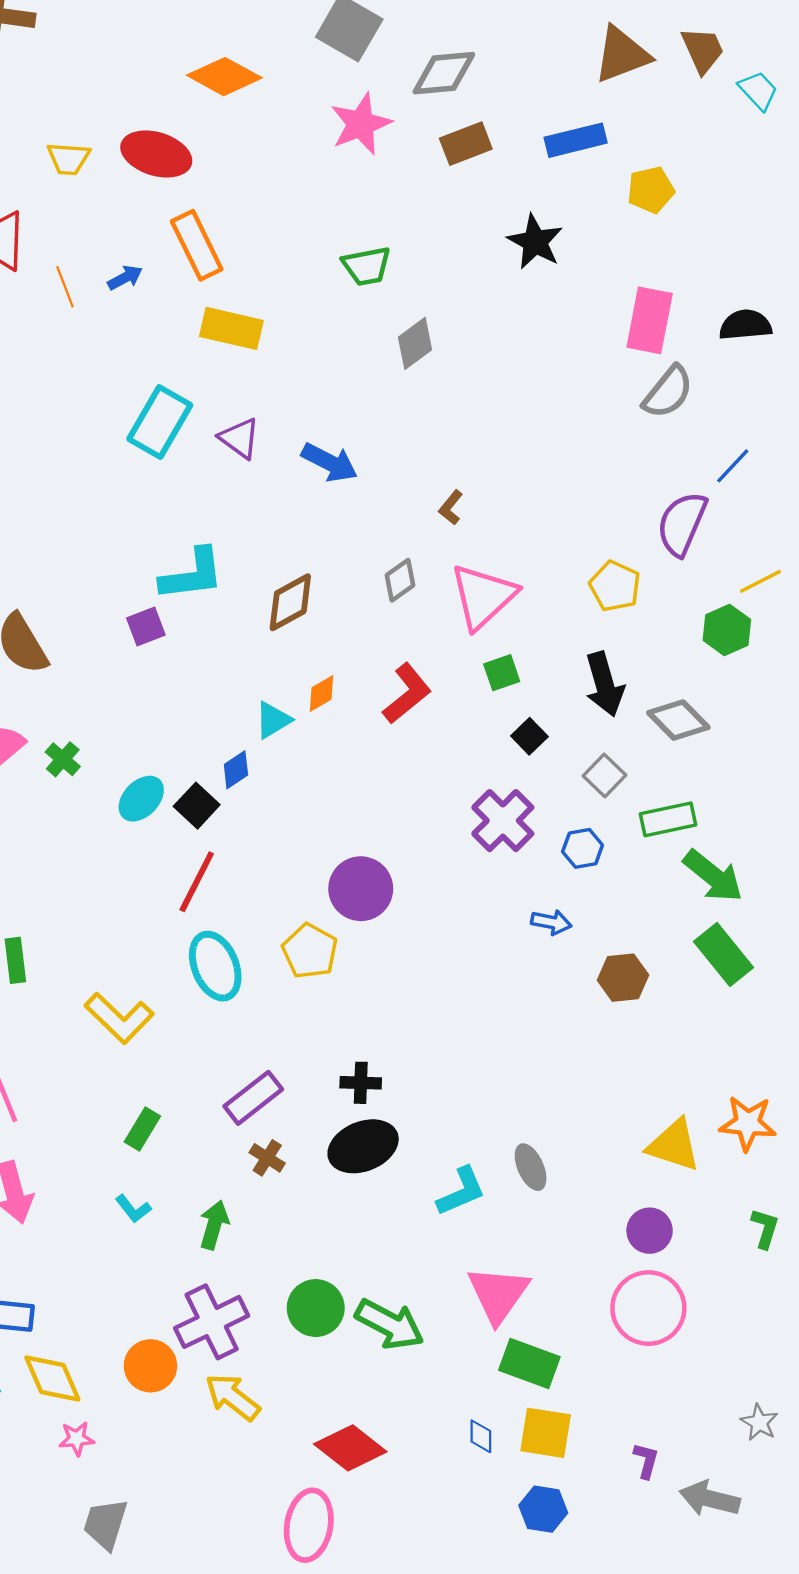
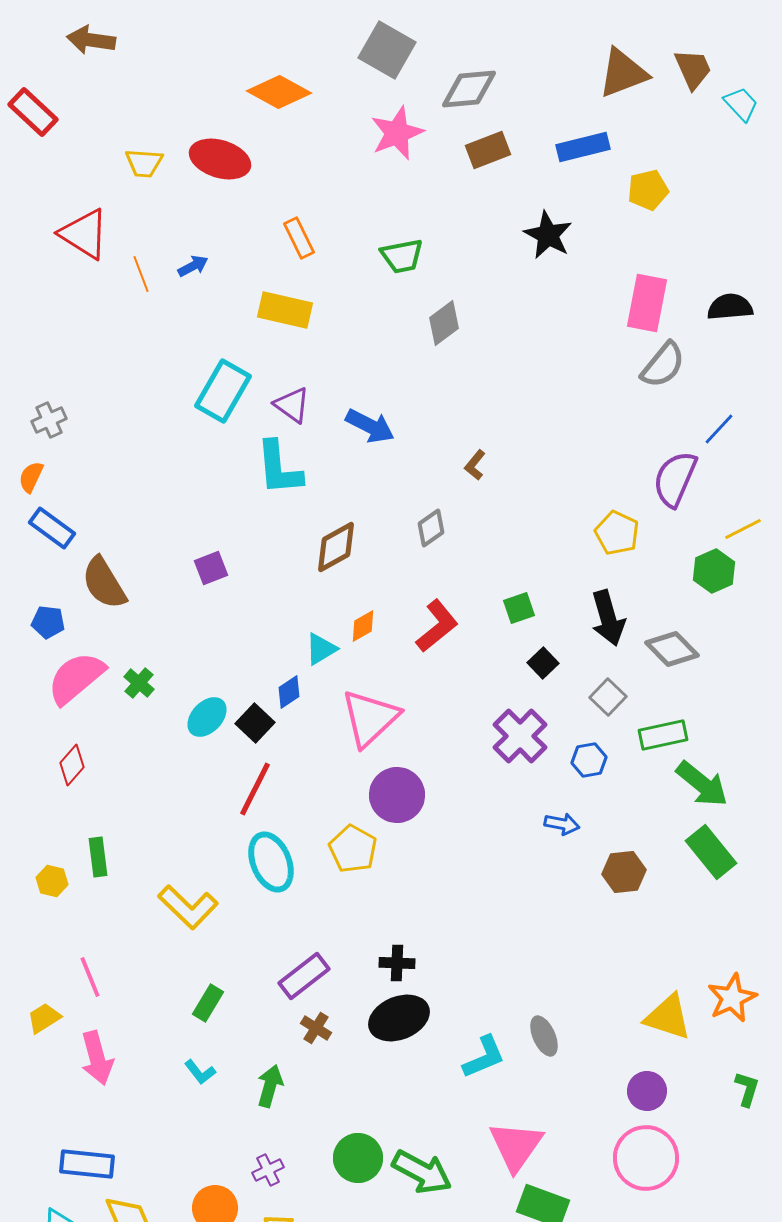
orange rectangle: (197, 245) -> (299, 238), moved, size x0.7
cyan L-shape: (192, 574) -> (279, 468), moved, turned 92
pink triangle: (483, 596) -> (370, 718), moved
orange star: (748, 1123) -> (732, 998), turned -30
purple cross: (212, 1322) -> (268, 1170), size x0.5

